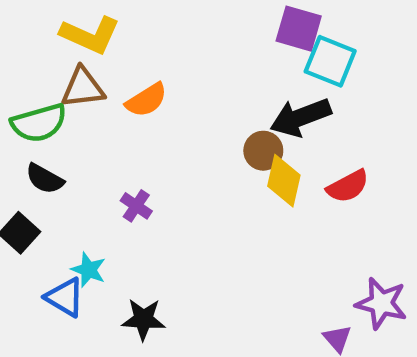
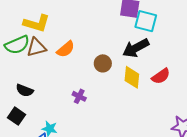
green semicircle: (39, 123) -> (17, 45), moved
brown circle: (263, 151) -> (103, 63), moved
purple cross: (136, 206) -> (79, 96), moved

